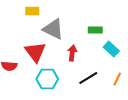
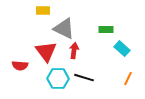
red arrow: (72, 53) -> (74, 51), moved
black line: (88, 78) -> (84, 78), moved, turned 48

